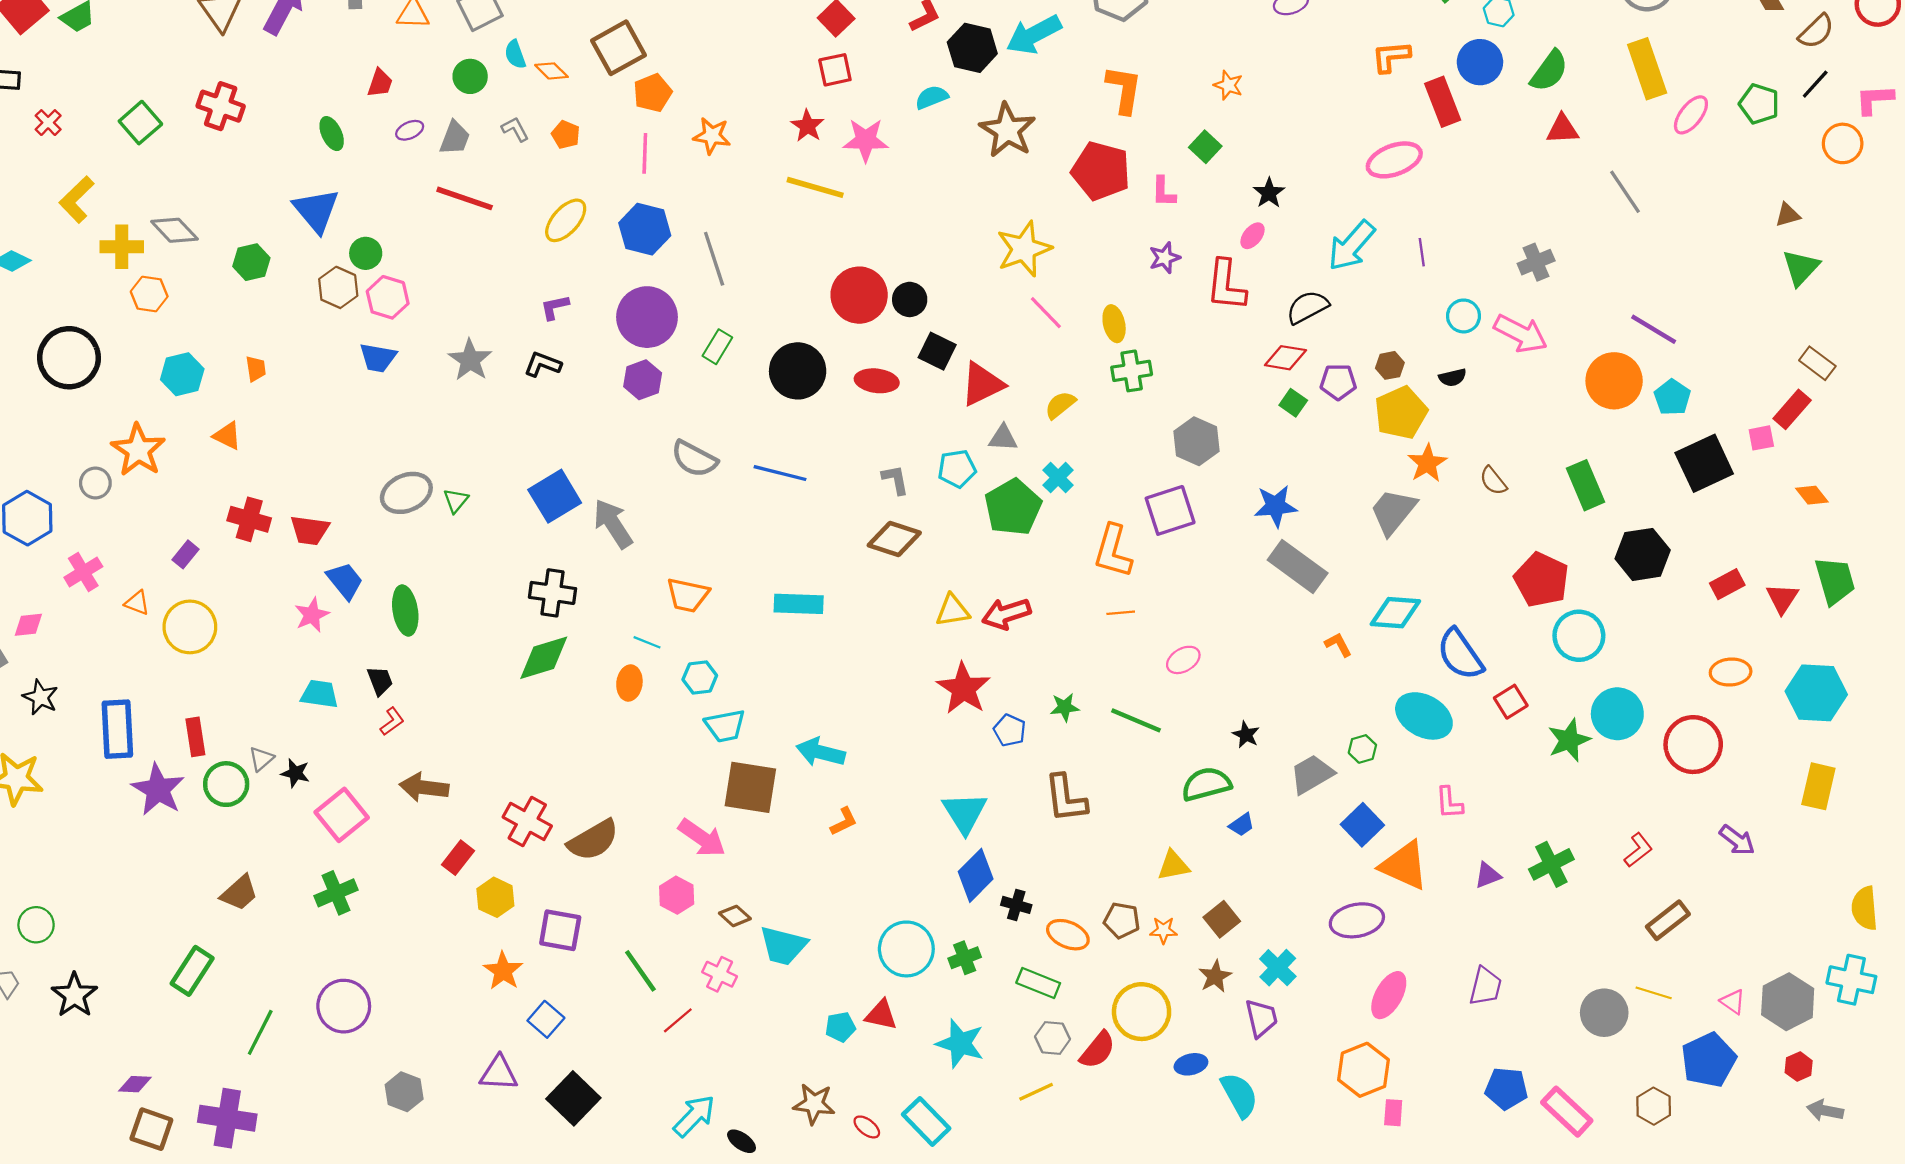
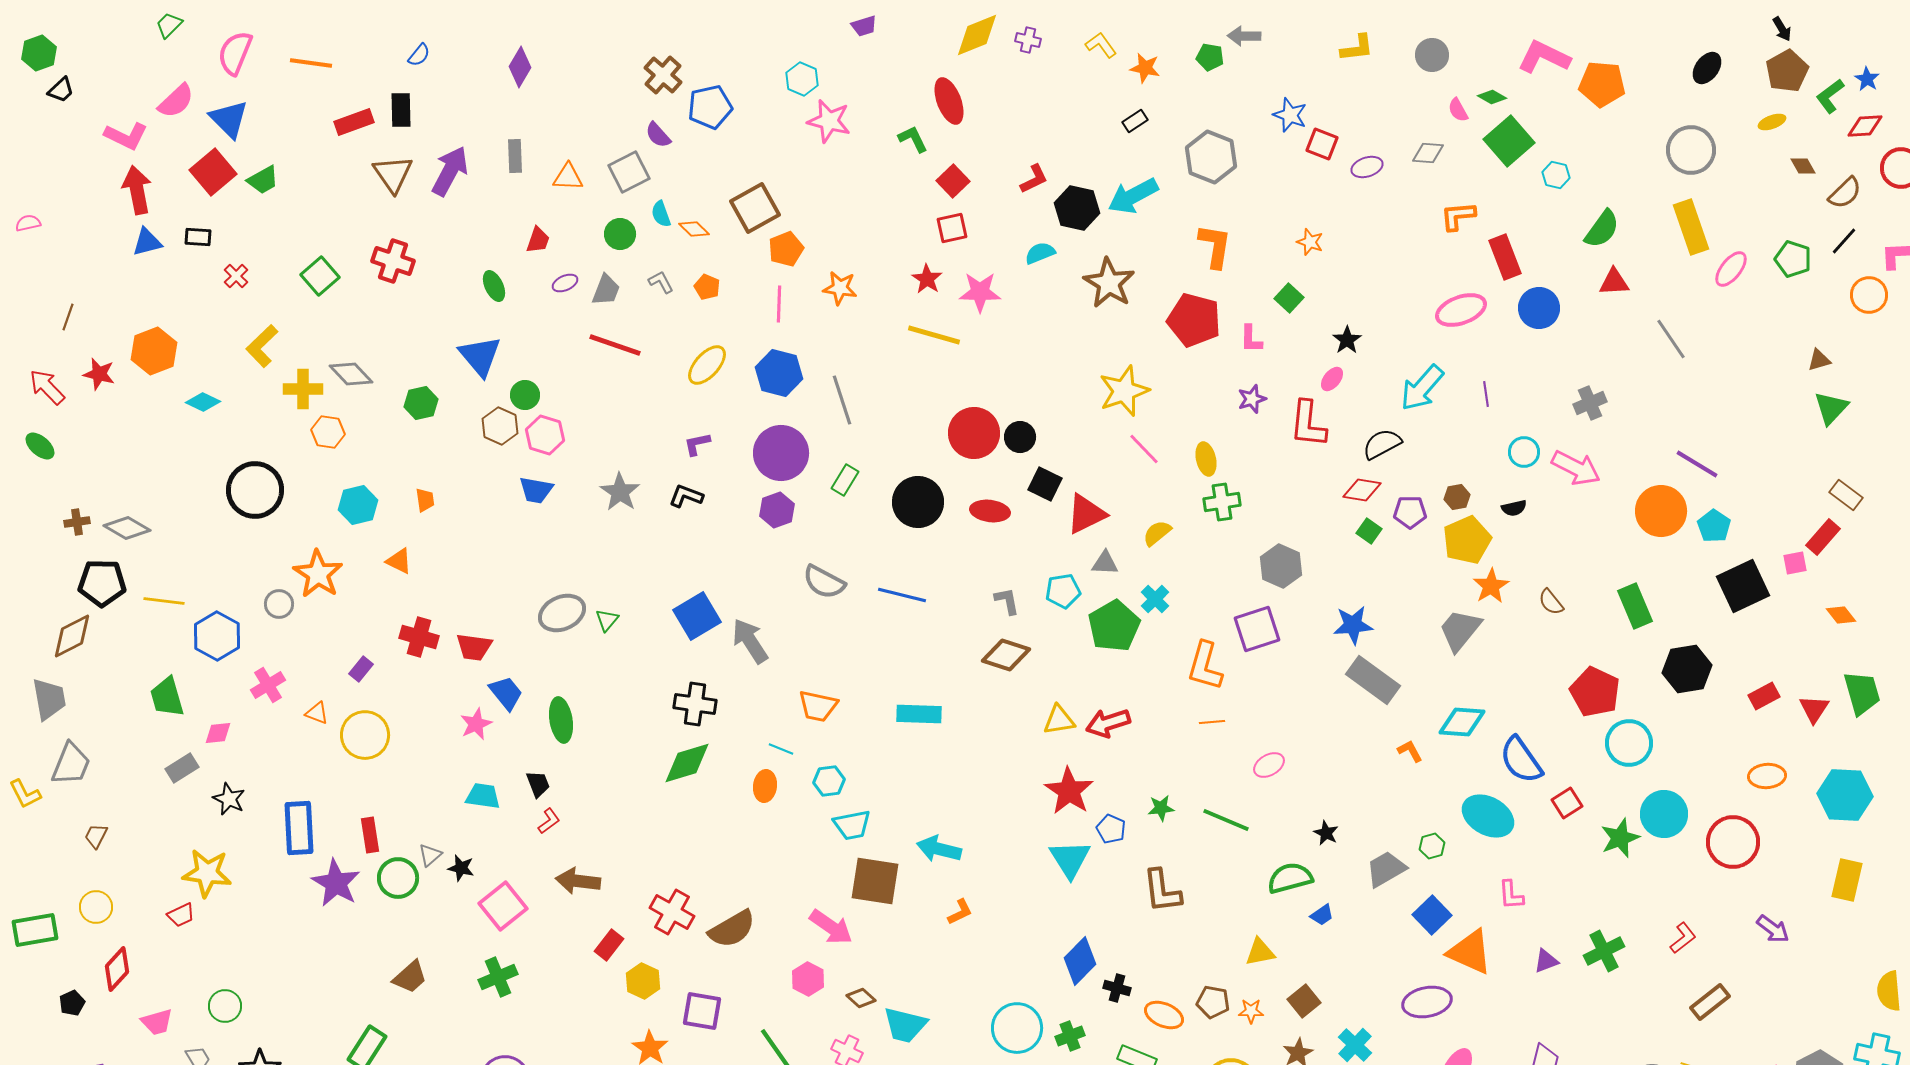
blue circle: (1480, 62) -> (1539, 308), moved
cyan triangle: (965, 813) -> (1070, 859), moved

